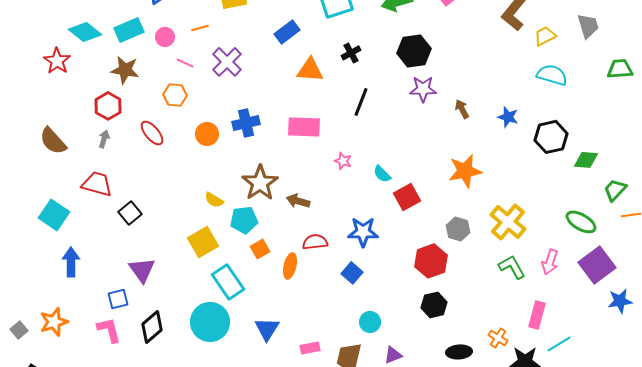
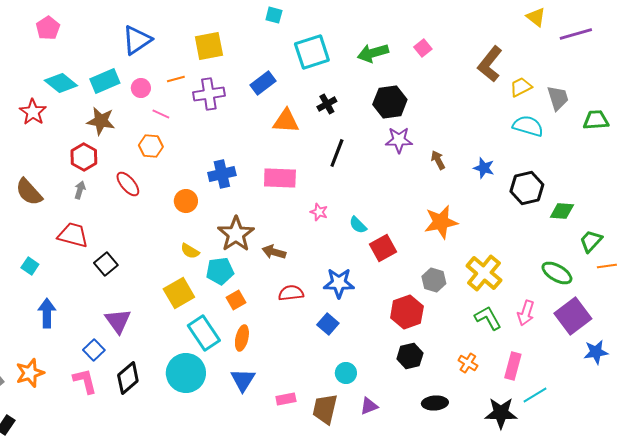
gray trapezoid: (588, 26) -> (558, 98), moved
purple cross: (227, 62) -> (209, 94), moved, turned 36
orange circle: (207, 134) -> (186, 201), moved
cyan square: (54, 215) -> (30, 266), size x0.6
orange ellipse: (290, 266) -> (242, 338), moved
blue square: (118, 299) -> (94, 350), turned -30
orange cross: (498, 338) -> (468, 363), moved

